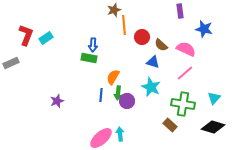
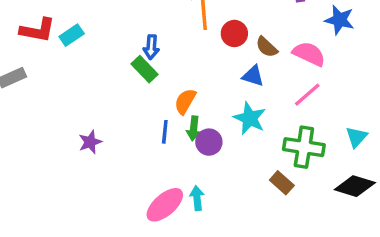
red L-shape: (26, 35) -> (38, 30), turned 80
green rectangle: (89, 58) -> (144, 69), turned 35

